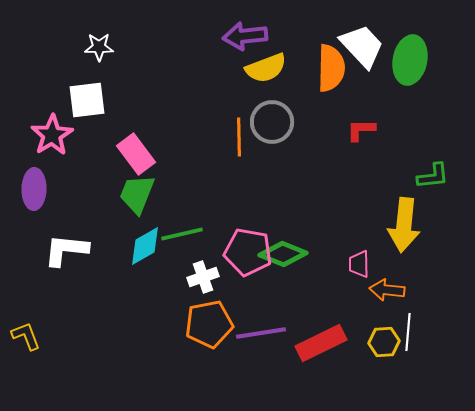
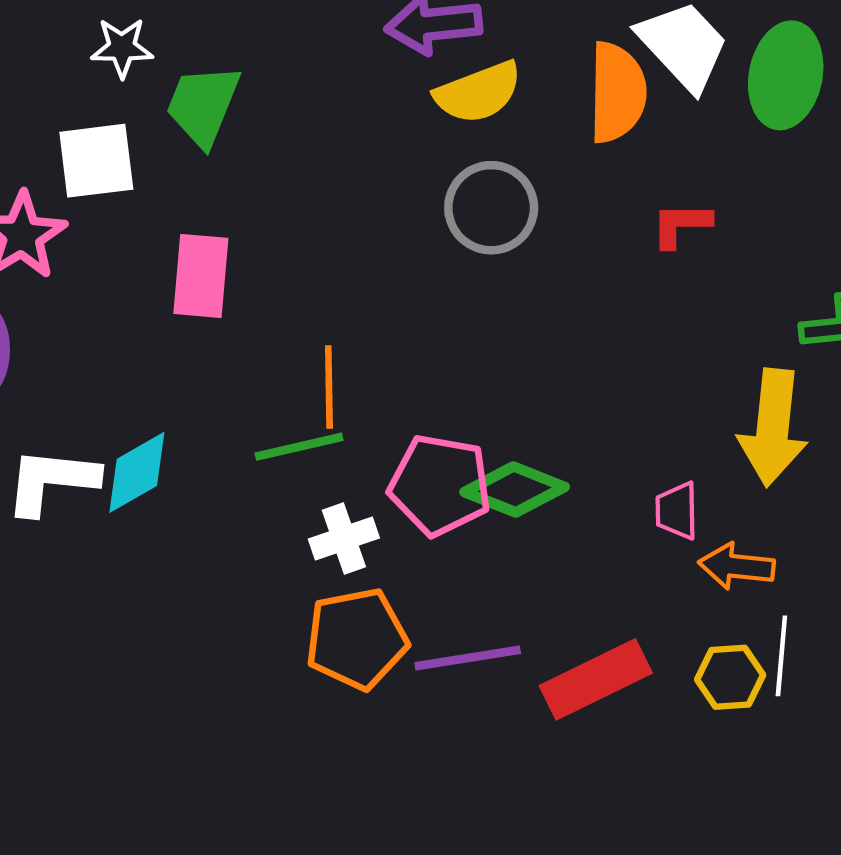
orange line: (239, 137) -> (329, 387), moved
pink rectangle: (136, 154) -> (201, 276), turned 42
green trapezoid: (137, 194) -> (203, 105), moved
cyan diamond: (145, 246) -> (137, 472), moved

